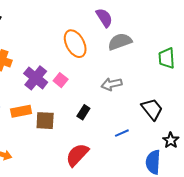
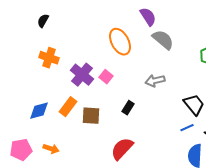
gray semicircle: (120, 42) -> (163, 40), turned 60
orange rectangle: (21, 111) -> (68, 107), turned -42
blue line: (122, 133) -> (187, 128), moved

